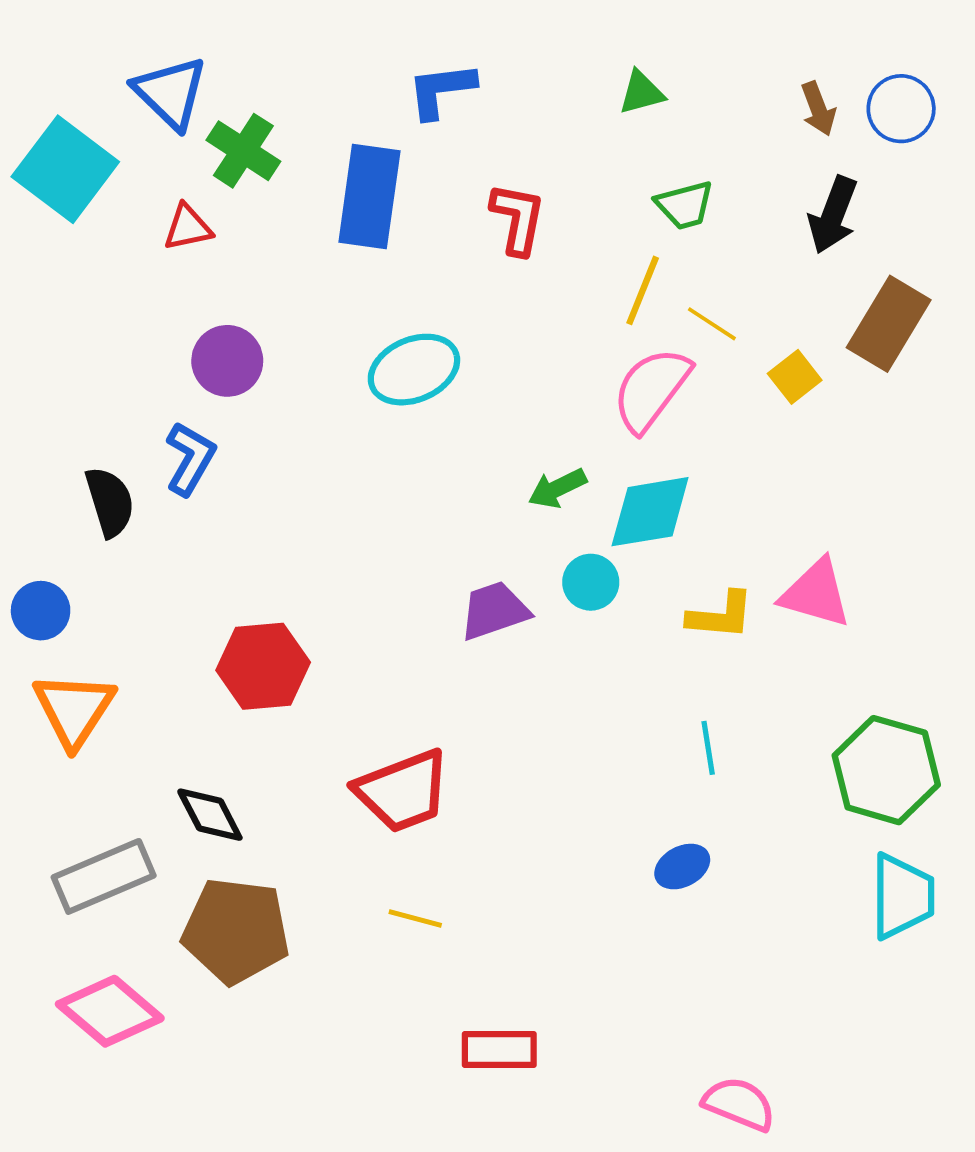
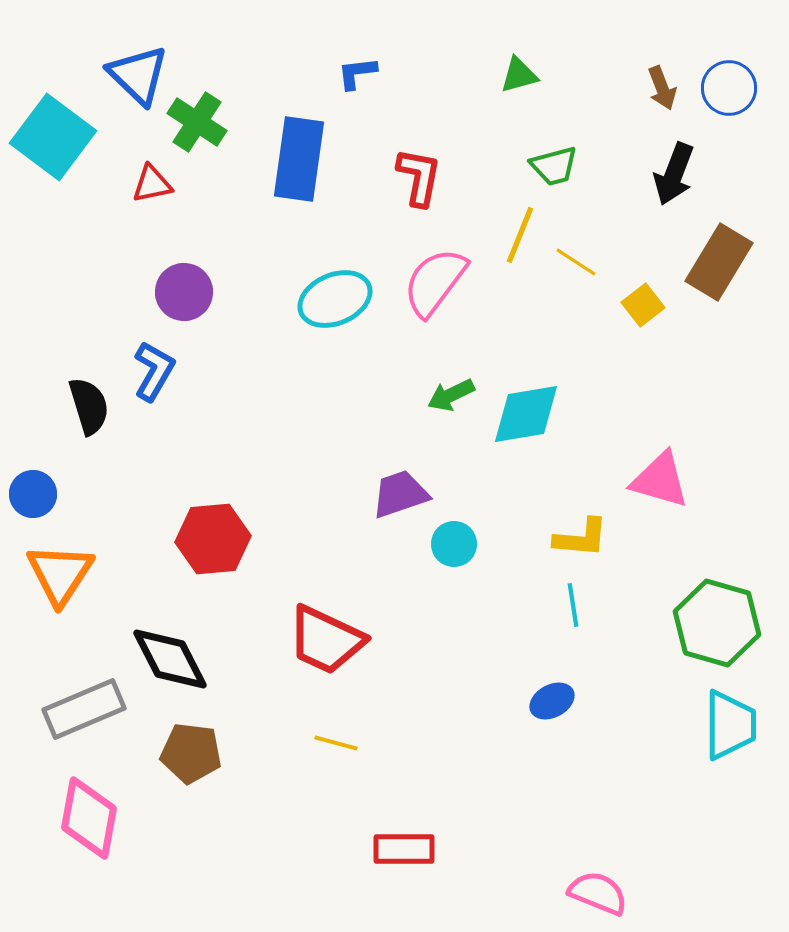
blue L-shape: (441, 90) -> (357, 73), size x0.7
pink semicircle: (651, 389) -> (435, 282), moved
cyan circle: (591, 582) -> (454, 544), moved
yellow L-shape: (721, 616) -> (581, 538), moved
red trapezoid: (403, 791) -> (326, 640), turned 46
black diamond: (210, 815) -> (170, 659), size x1.4
brown pentagon: (236, 931) -> (191, 753), size x0.7
pink diamond: (110, 1011) -> (89, 818), turned 60

